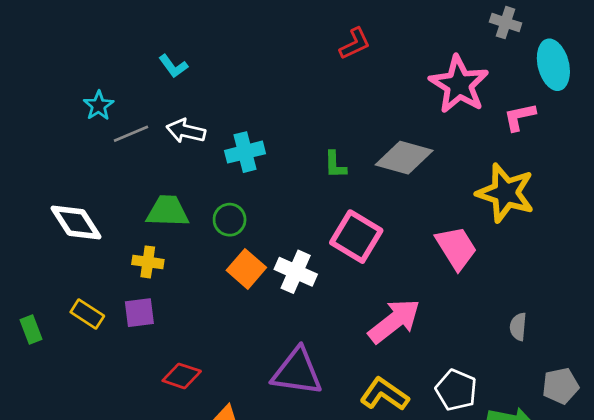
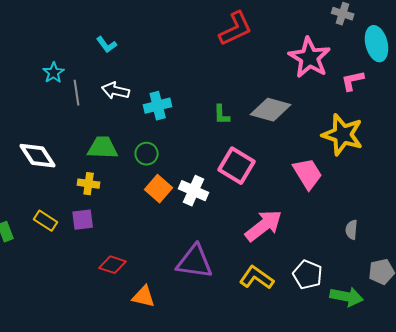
red L-shape: (355, 44) -> (236, 29), size x1.5
gray line: (131, 134) -> (77, 93), turned -75

